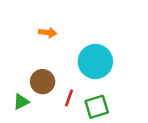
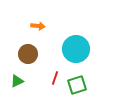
brown circle: (43, 82) -> (28, 54), moved

